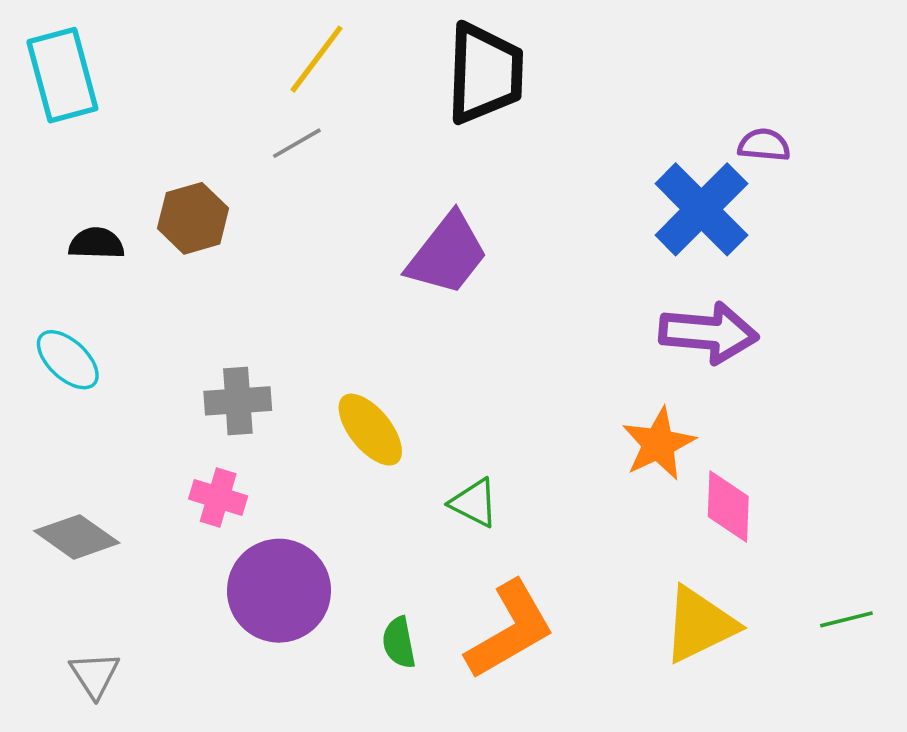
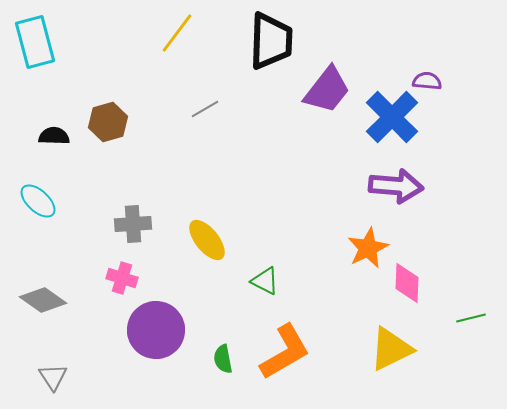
gray line: (297, 143) -> (205, 109), moved
purple trapezoid: (447, 254) -> (327, 90), moved
green line: (846, 619) -> (471, 318), moved

